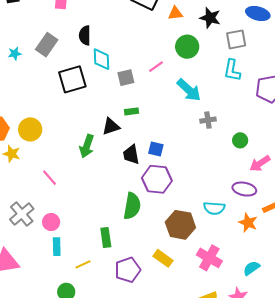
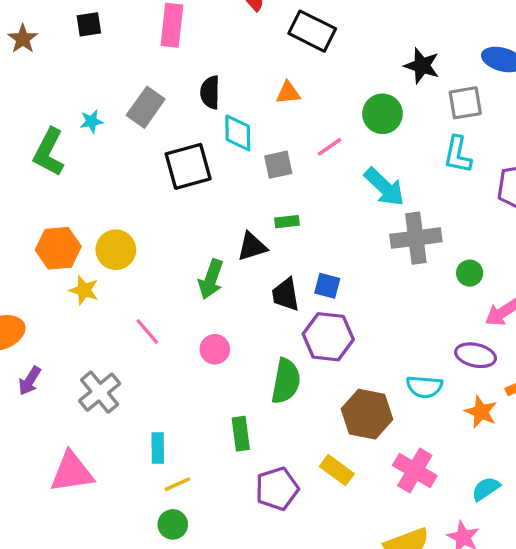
orange triangle: (175, 13) -> (288, 93), moved
gray cross: (208, 120) -> (416, 238), size x1.8
pink circle: (51, 222) -> (215, 349), moved
yellow line: (83, 264) -> (177, 484), moved

